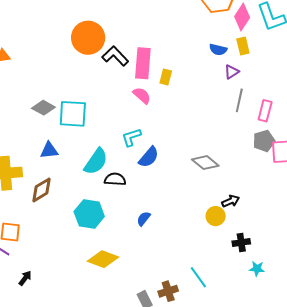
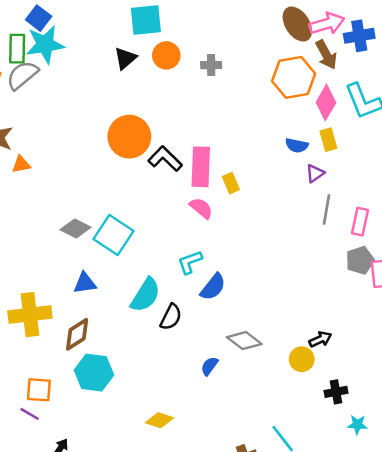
yellow rectangle: (166, 77) -> (231, 183), turned -35
cyan square: (73, 114) -> (114, 235), turned 32
gray diamond: (205, 163) -> (244, 341), moved
black semicircle: (115, 179) -> (171, 317), turned 115
cyan hexagon: (89, 214) -> (94, 373), moved
yellow diamond: (103, 259) -> (159, 420), size x0.7

